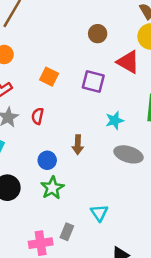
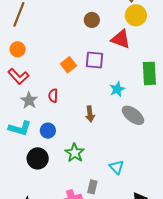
orange square: (49, 77) -> (68, 65), moved, turned 35
gray ellipse: (128, 154) -> (133, 115), turned 30
blue circle: (47, 160) -> (48, 131), moved

